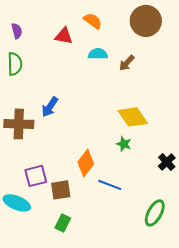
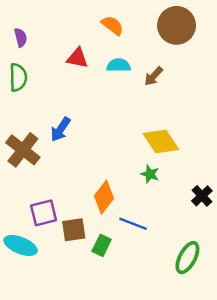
red triangle: (64, 36) -> (77, 58), moved
brown cross: (19, 124) -> (23, 150), turned 36
green rectangle: (63, 223) -> (102, 245), moved

